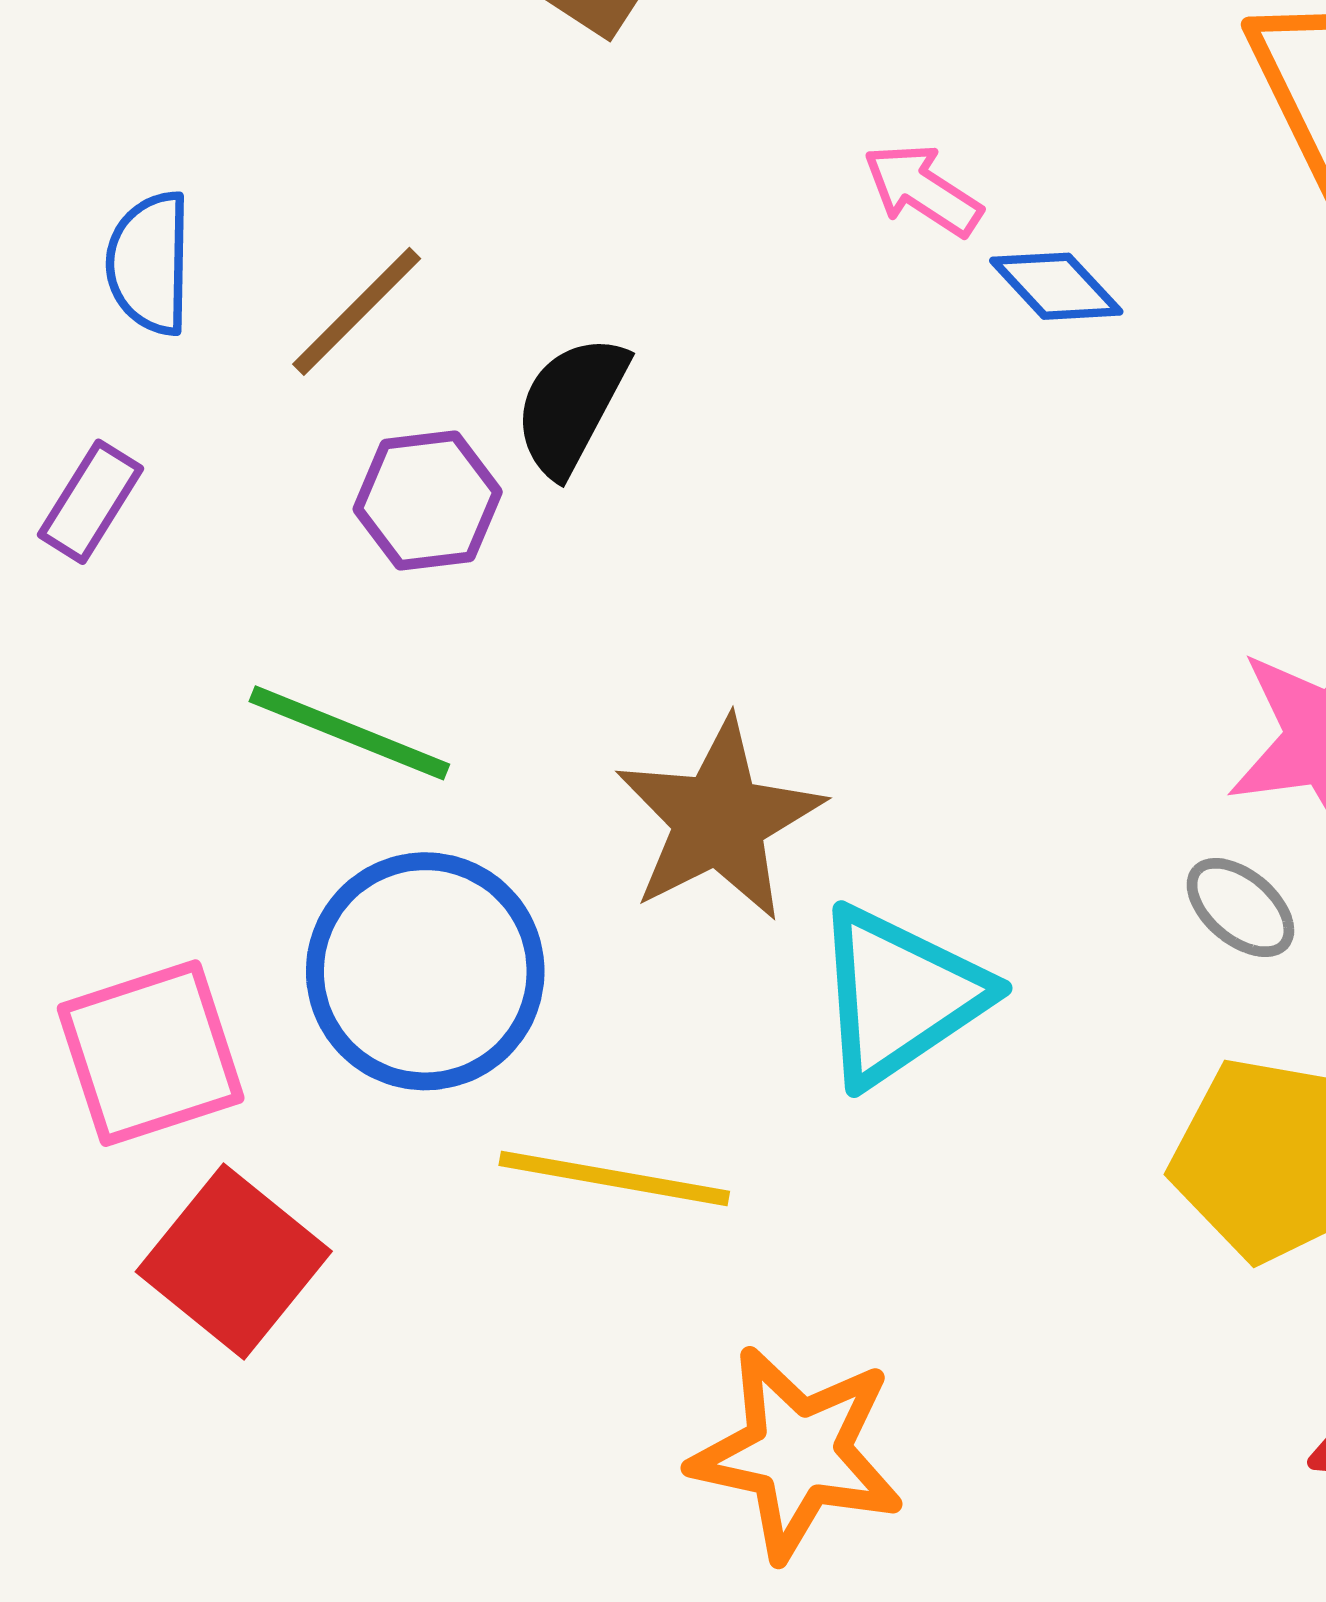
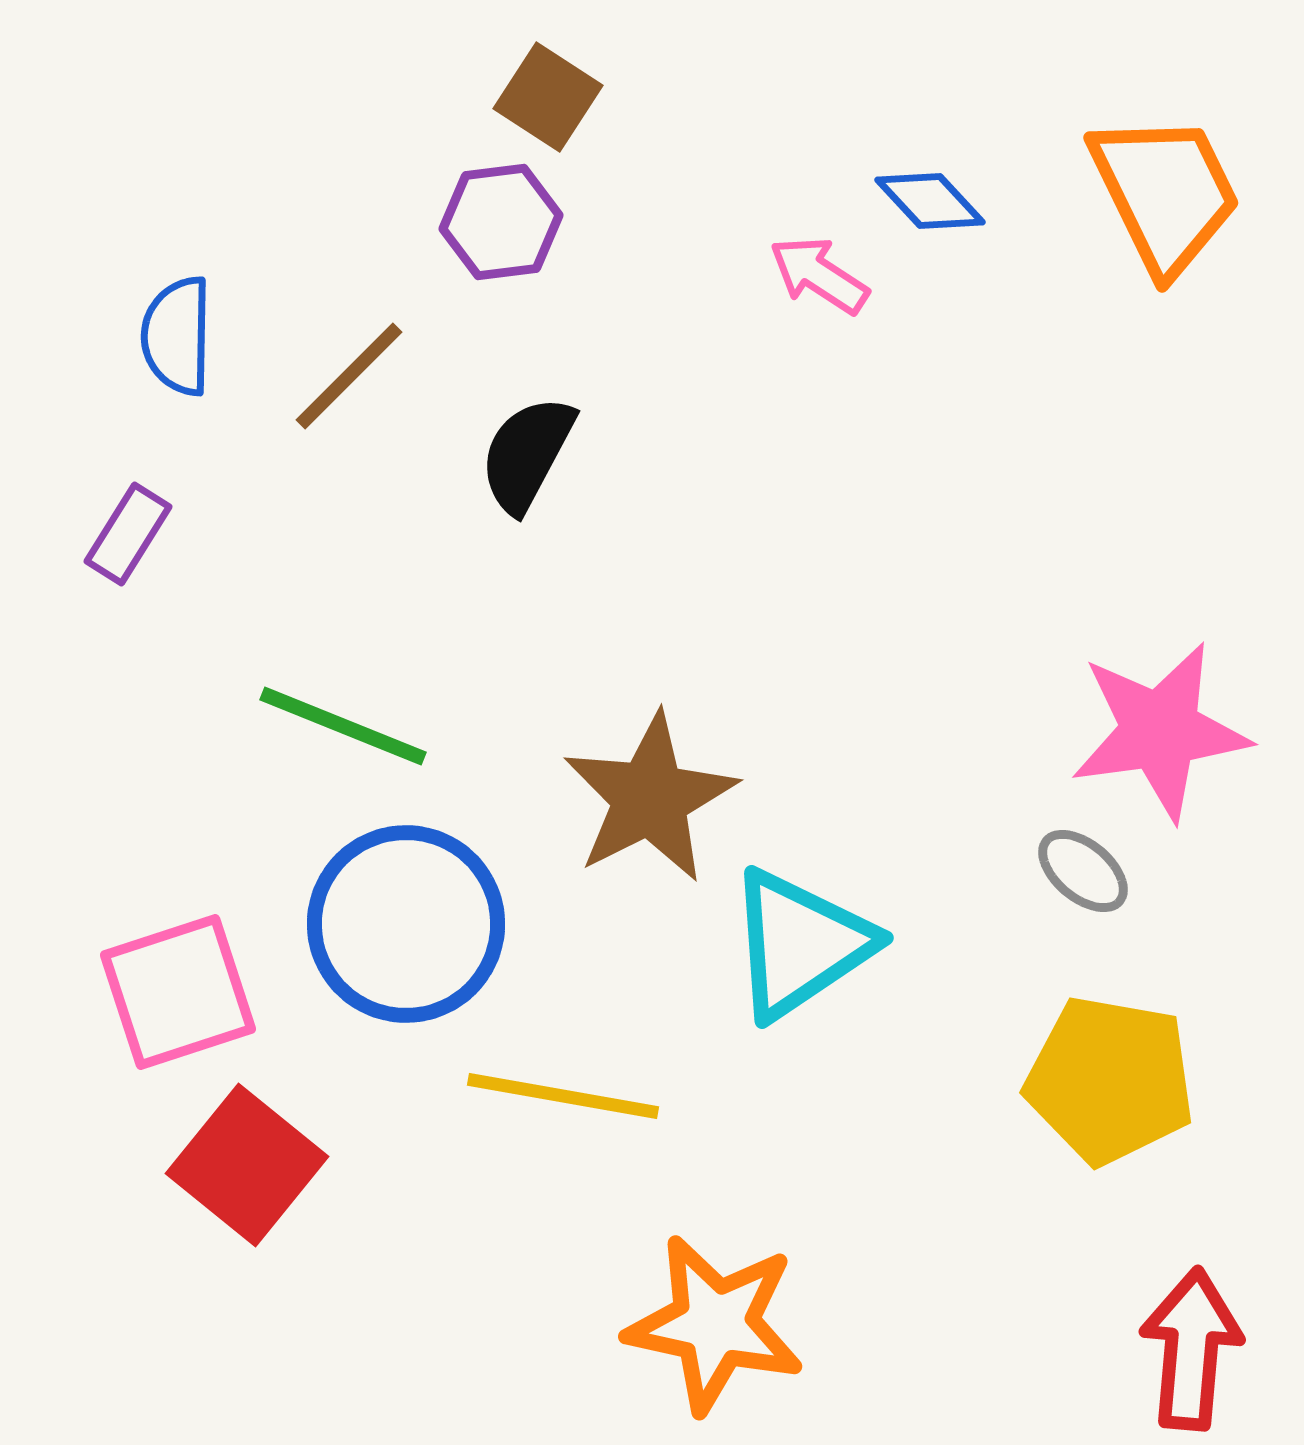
blue diamond: (1056, 286) -> (930, 201), moved
purple hexagon: (428, 500) -> (501, 222), moved

